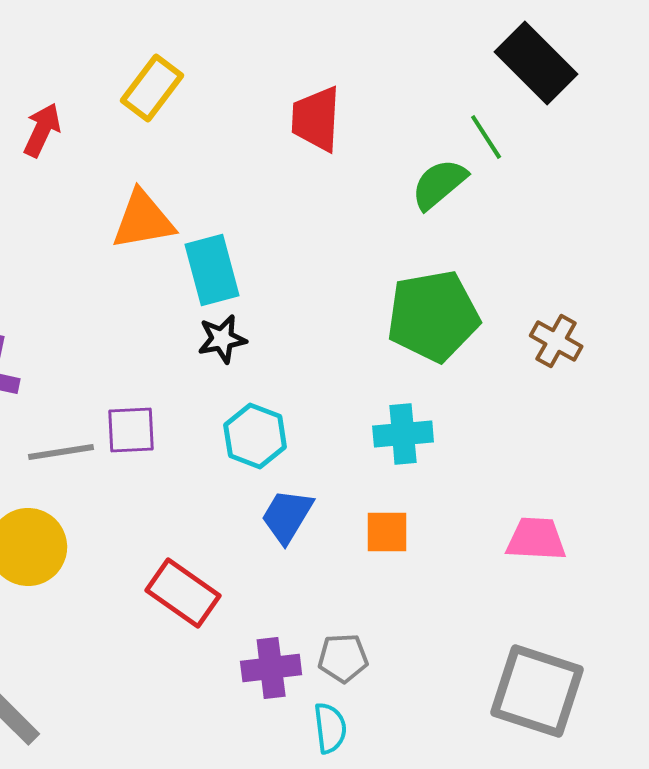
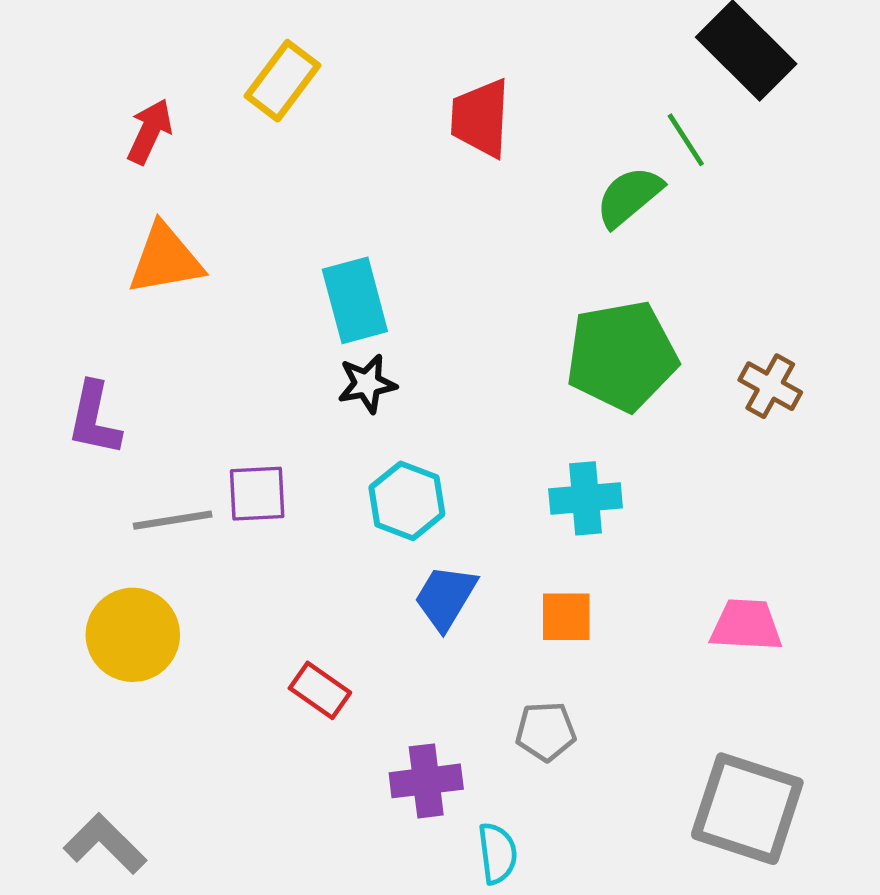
orange triangle: (143, 220) -> (165, 259), moved
red rectangle: (183, 593) -> (320, 690), size x0.7
gray pentagon: (343, 658) -> (546, 731), moved

